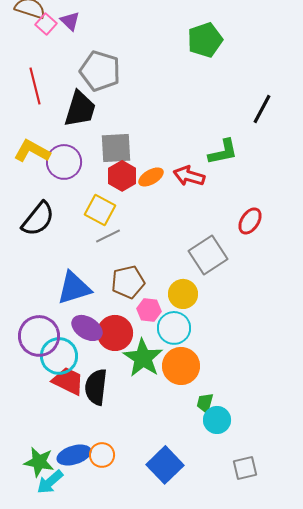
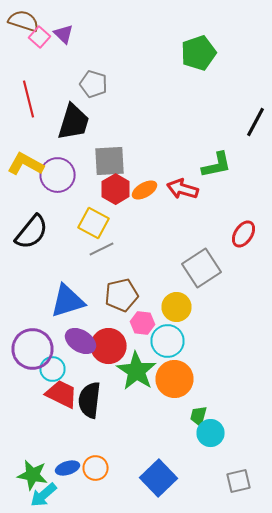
gray pentagon: (100, 71) -> (94, 84), size x0.7
cyan circle: (59, 356) -> (52, 369), size x0.7
blue ellipse: (74, 455) -> (68, 468), size x0.7

